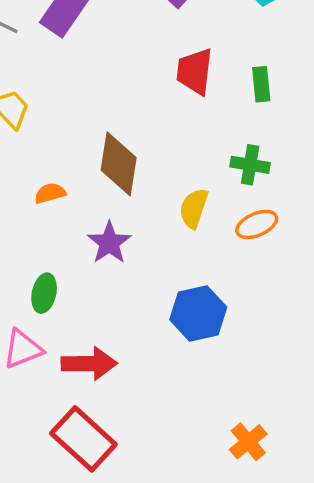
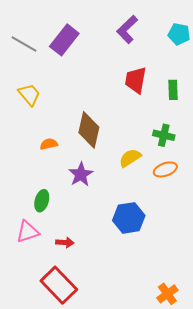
yellow semicircle: (194, 208) -> (130, 158), turned 35
red arrow: (89, 364) -> (65, 242), size x0.6
orange cross: (248, 442) -> (167, 294), moved

